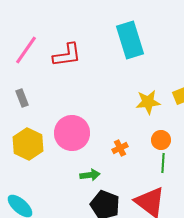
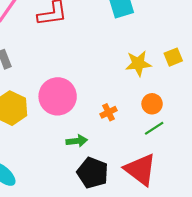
green line: (163, 163) -> (154, 128), turned 54

